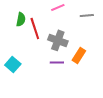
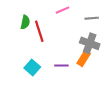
gray cross: (58, 40) -> (90, 43), moved
cyan square: (13, 64) -> (32, 67), moved

